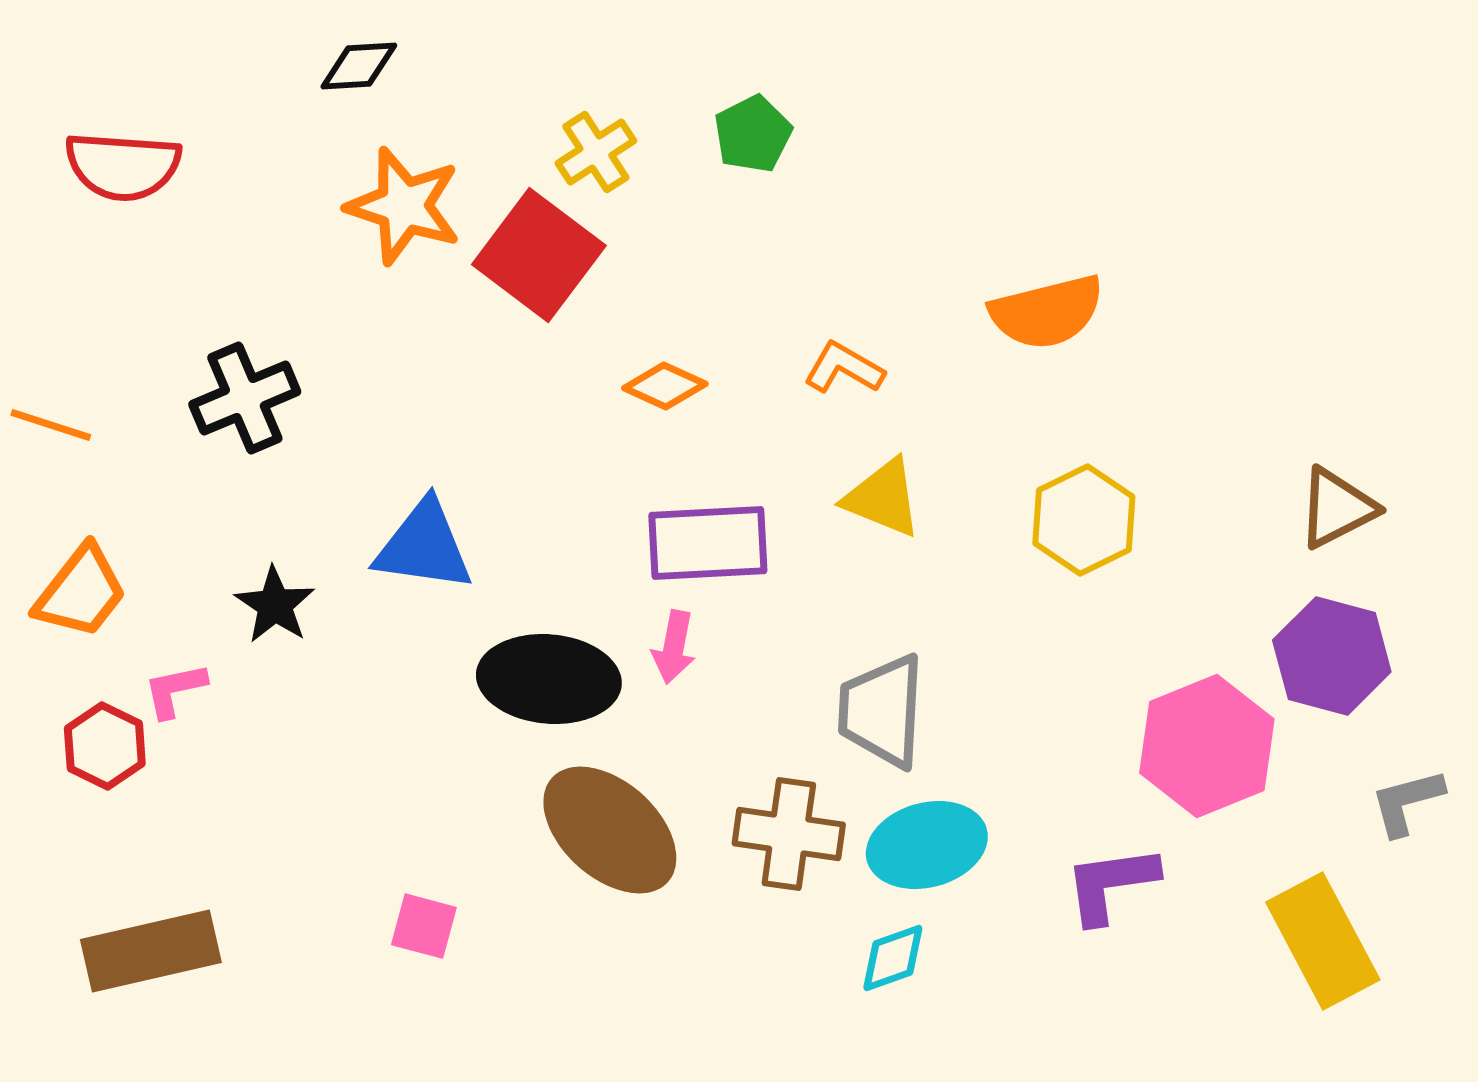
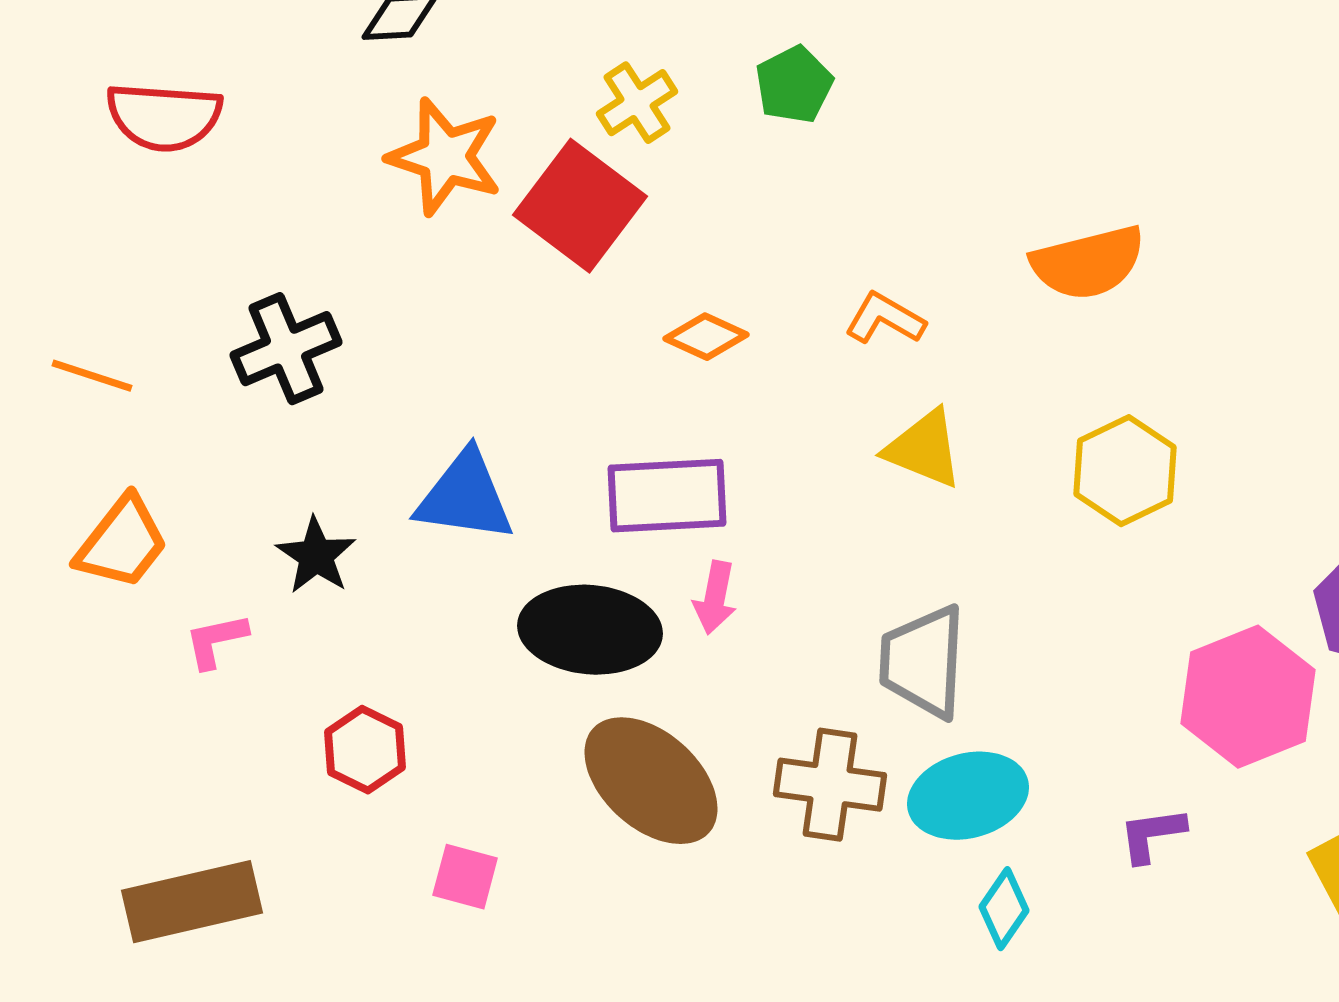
purple rectangle: (708, 543) -> (667, 496), moved
red hexagon: (105, 746) -> (365, 750), moved
purple L-shape: (1111, 884) -> (1152, 835), size x0.7
cyan diamond: (893, 958) -> (1004, 909), moved, turned -36

